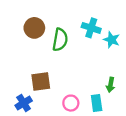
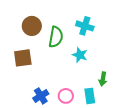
cyan star: (112, 40) -> (80, 55), moved
brown square: (41, 82) -> (23, 58), moved
blue cross: (24, 103) -> (41, 96), moved

